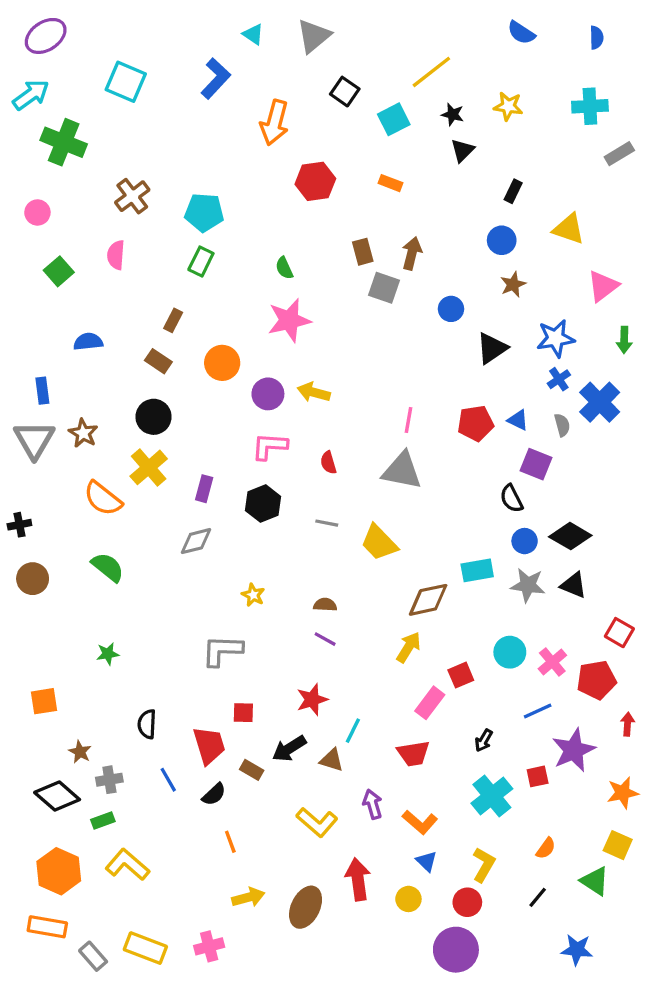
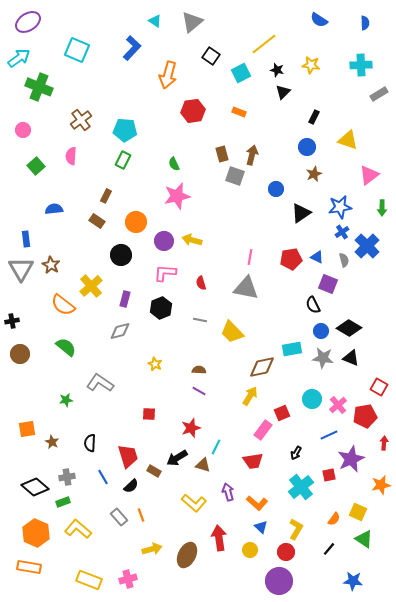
black circle: (154, 417) -> (121, 255), moved
gray L-shape: (222, 651) -> (100, 383), moved, turned 32
red square: (243, 713) -> (149, 414), moved
brown star: (80, 752) -> (52, 442), moved
yellow square: (618, 845) -> (358, 512), moved
gray rectangle: (93, 956) -> (119, 517), moved

